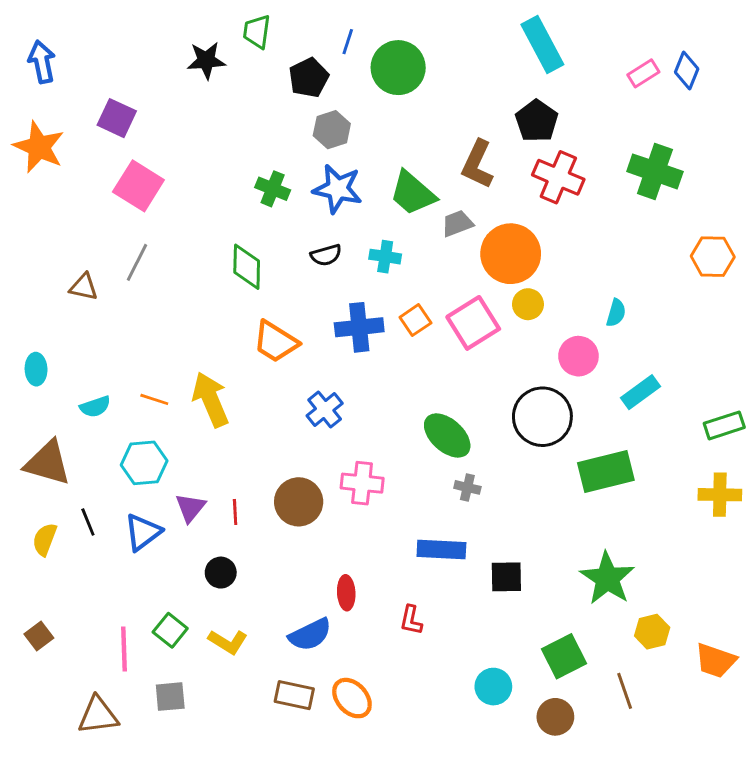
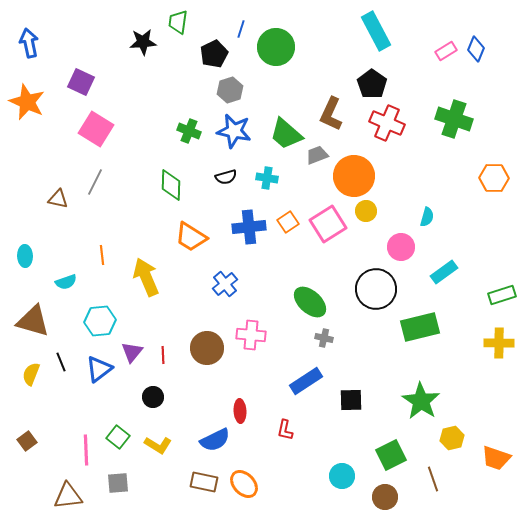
orange line: (154, 399) -> (102, 255), moved, turned 66
blue rectangle: (441, 549) -> (306, 381), turned -36

